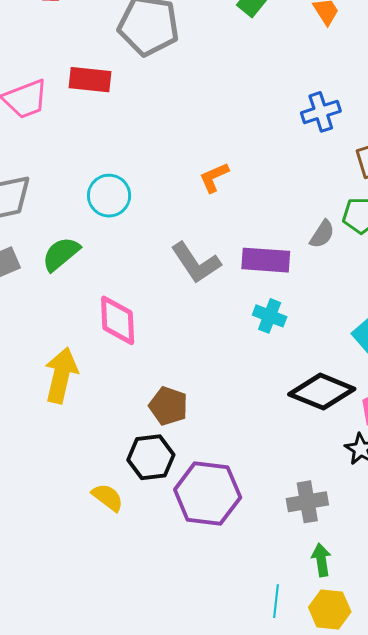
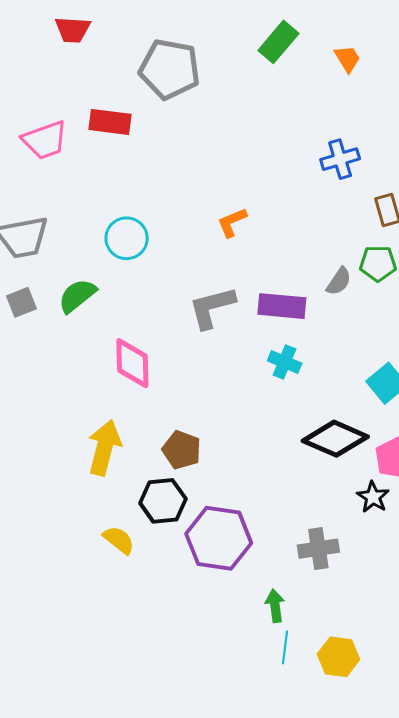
gray L-shape: (196, 263) -> (212, 307), turned 108
yellow arrow: (61, 375) -> (104, 448), moved
green arrow: (321, 560) -> (275, 606), moved

